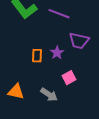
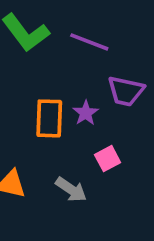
orange rectangle: (37, 56) -> (49, 118), size x1.5

